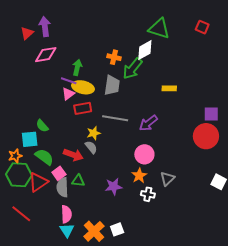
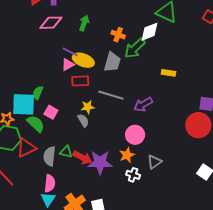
green arrow: (77, 67) -> (84, 23), moved
green semicircle: (42, 126) -> (38, 93), turned 56
cyan square: (30, 139) -> (24, 104), size x1.4
red arrow: (73, 155) -> (82, 158), moved
pink square: (59, 173) -> (51, 112), moved, turned -32
purple star: (114, 186) -> (100, 162), size x1.4

